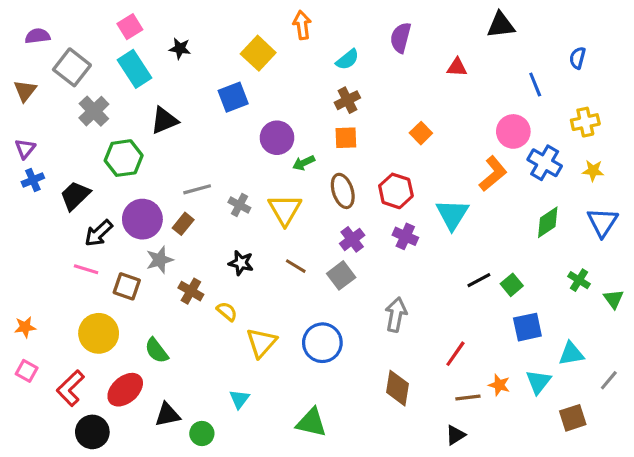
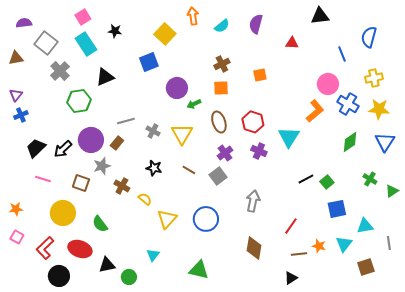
blue semicircle: (577, 58) -> (369, 37), size x1.5
cyan semicircle: (347, 59) -> (222, 26), moved
brown triangle: (25, 91) -> (16, 58), turned 42
orange square: (421, 133) -> (260, 75), moved, turned 32
yellow star: (593, 171) -> (379, 109), size x1.5
black trapezoid: (75, 196) -> (36, 148), moved
pink line: (86, 269) -> (43, 179), moved
green triangle: (613, 299) -> (392, 191), turned 32
gray line: (609, 380) -> (389, 243), turned -48
red ellipse: (125, 390) -> (80, 249), turned 60

